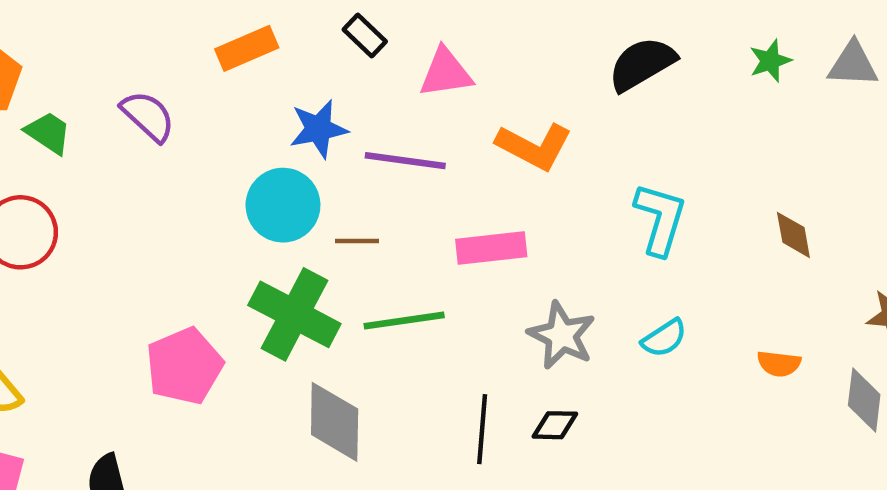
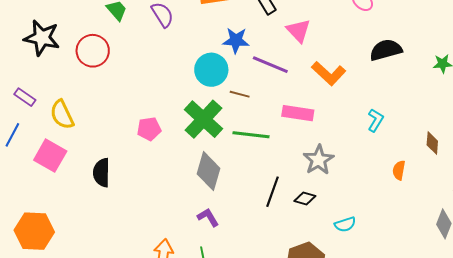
pink triangle: (446, 73) -> (298, 31), turned 40
cyan L-shape: (660, 219) -> (376, 120), size x0.7
cyan semicircle: (664, 338) -> (345, 224), moved
orange semicircle: (779, 364) -> (399, 170), moved, turned 78
pink pentagon: (184, 366) -> (149, 129), size x0.7

